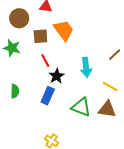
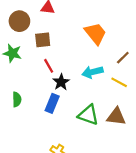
orange trapezoid: (64, 30) -> (95, 33), moved
cyan arrow: (86, 67) -> (92, 72), turned 84
yellow line: (110, 86) -> (119, 82), moved

